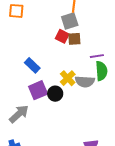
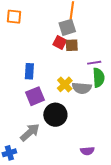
blue rectangle: (32, 65) -> (29, 71), turned 49
black circle: (55, 94) -> (55, 115), moved, size x1.5
gray arrow: (19, 114) -> (30, 132), moved

